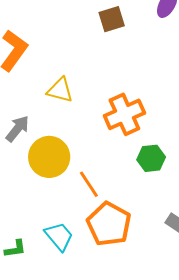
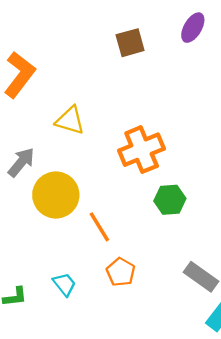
orange pentagon: (109, 224) -> (121, 272), size x0.6
cyan trapezoid: (59, 236) -> (64, 284), size x0.7

